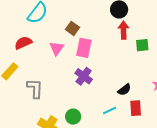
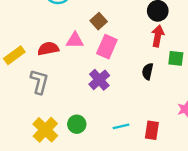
red semicircle: (23, 43) -> (48, 49), moved
pink triangle: (57, 48) -> (75, 40), turned 42
black semicircle: (124, 90) -> (148, 71), moved, turned 128

